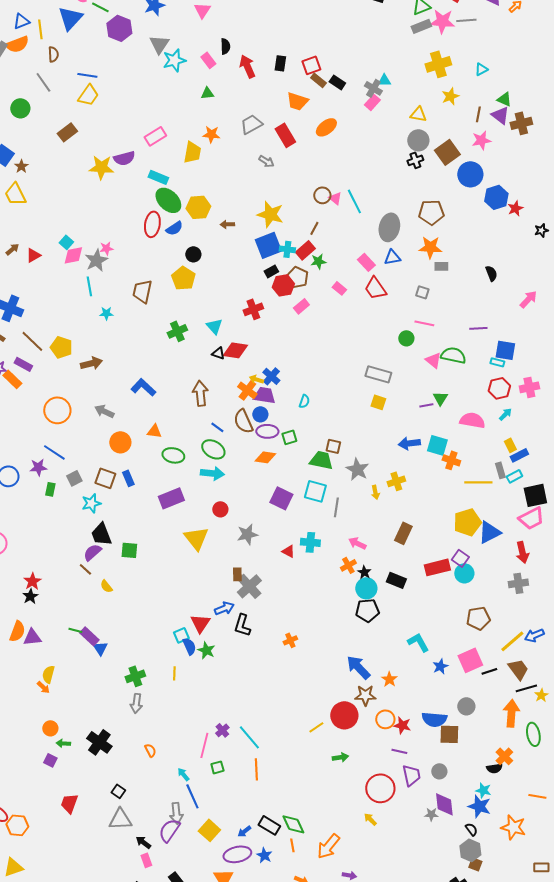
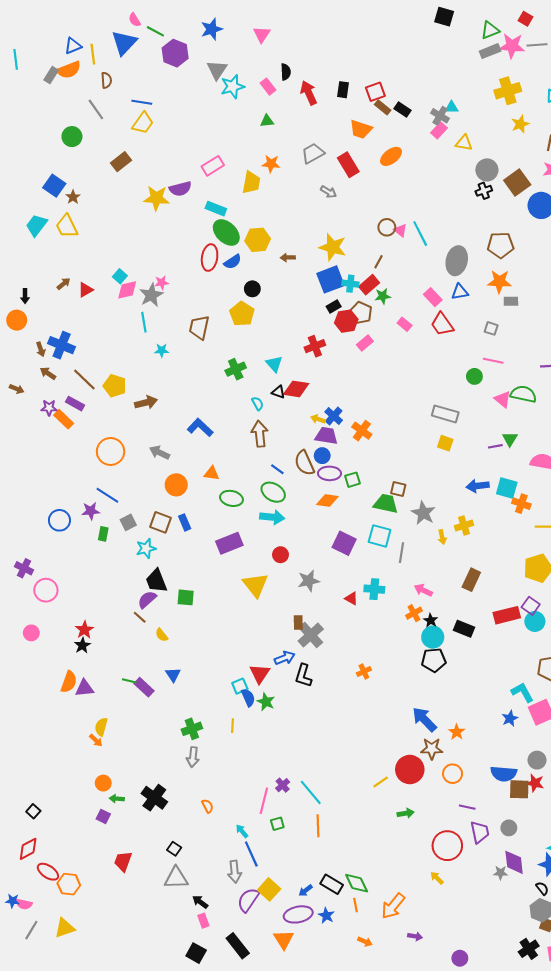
yellow triangle: (418, 114) -> (464, 143), moved
orange cross: (247, 390) -> (362, 431), moved
cyan semicircle: (304, 401) -> (258, 404), moved, turned -48
orange cross: (290, 640) -> (364, 671), moved
cyan L-shape: (418, 642) -> (522, 692), moved
blue triangle: (100, 648) -> (173, 675), moved
red star: (402, 725) -> (535, 783), moved
purple semicircle: (169, 830) -> (248, 900), moved

